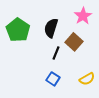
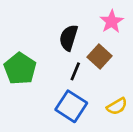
green pentagon: (18, 30) -> (20, 69), moved
blue square: (53, 79) -> (71, 106), size x1.6

